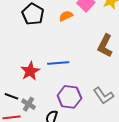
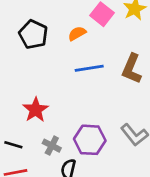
blue line: (58, 63) -> (89, 68), moved
gray cross: (28, 104) -> (52, 146), moved

